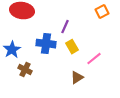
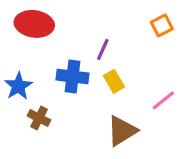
pink line: (94, 59) -> (163, 100), moved
brown triangle: (77, 78) -> (122, 131), size x1.5

